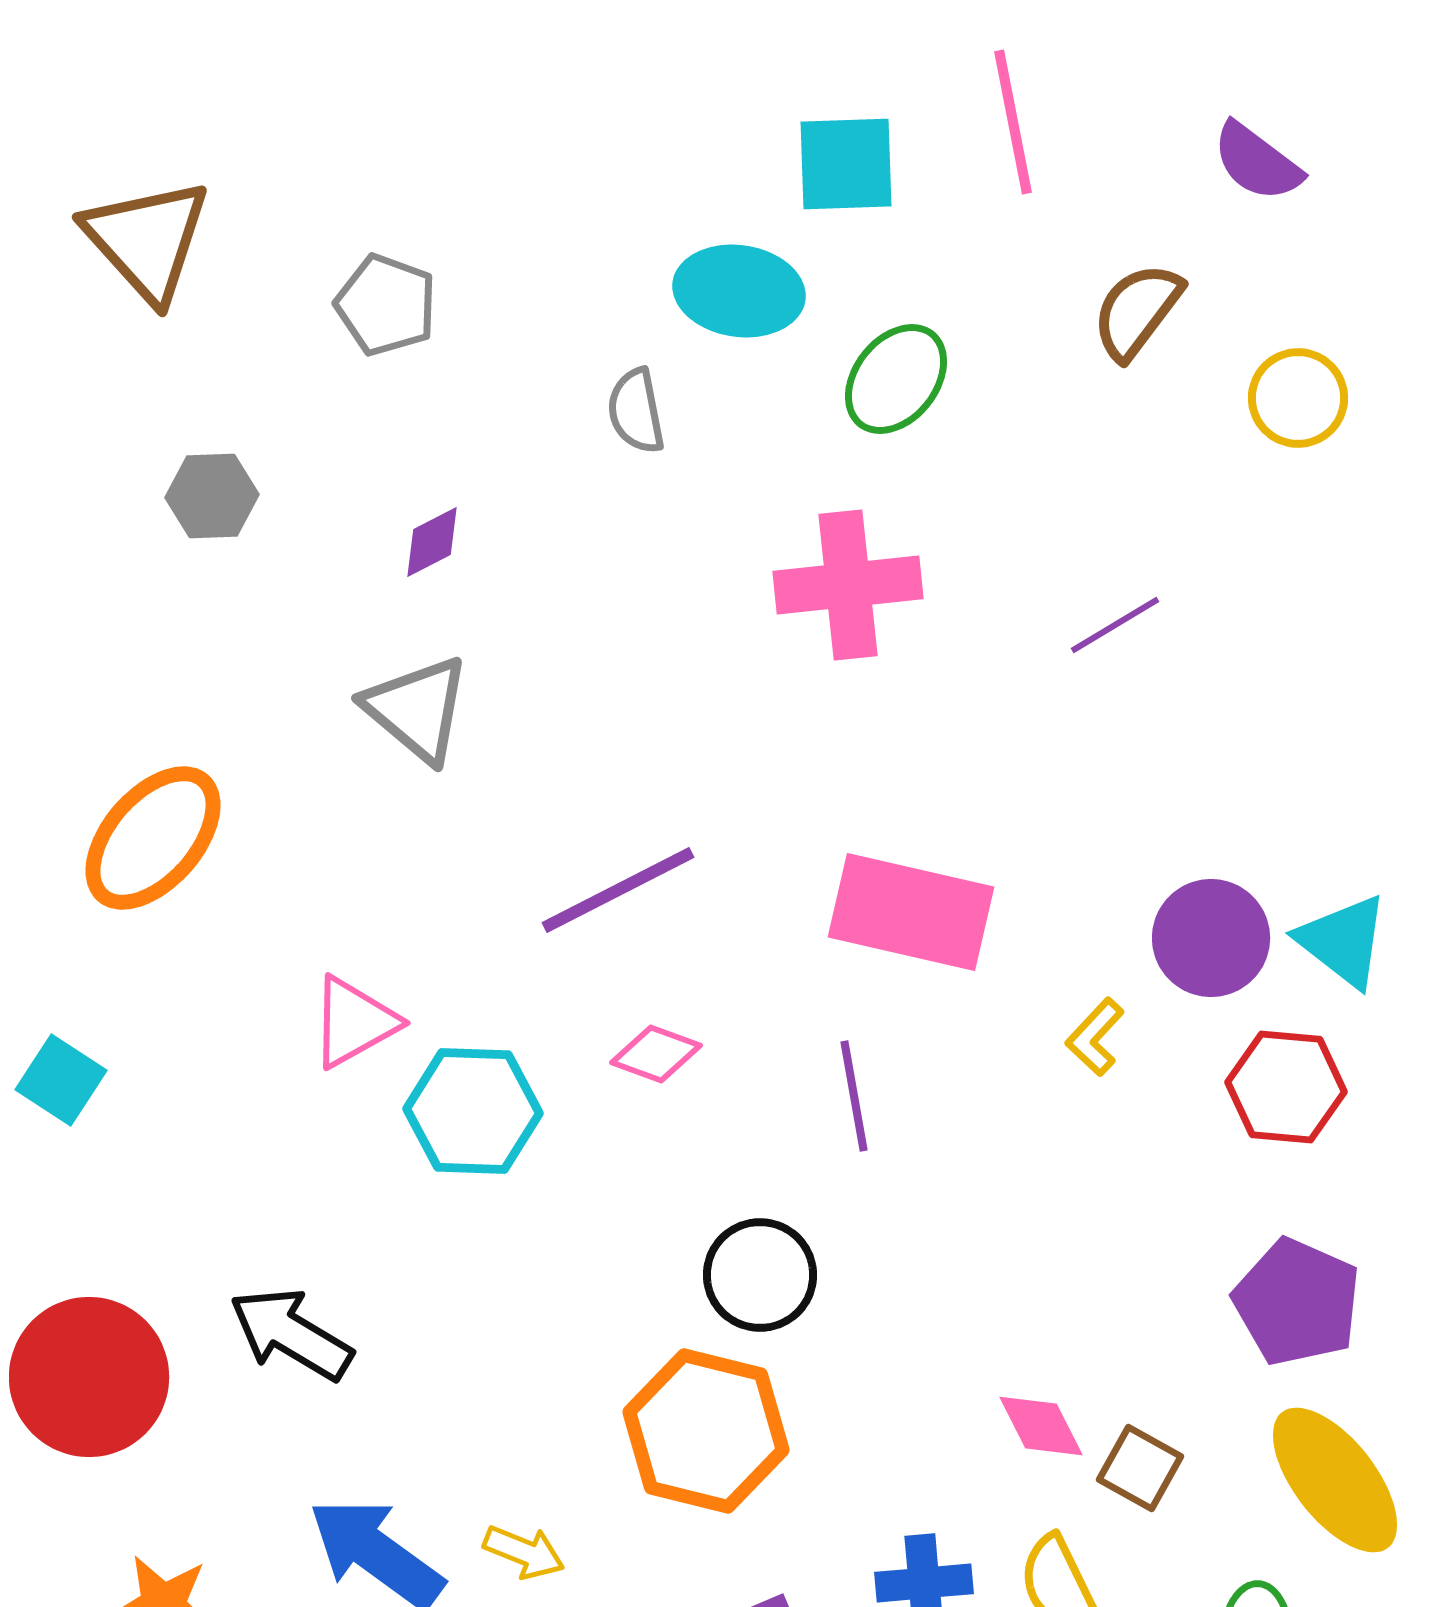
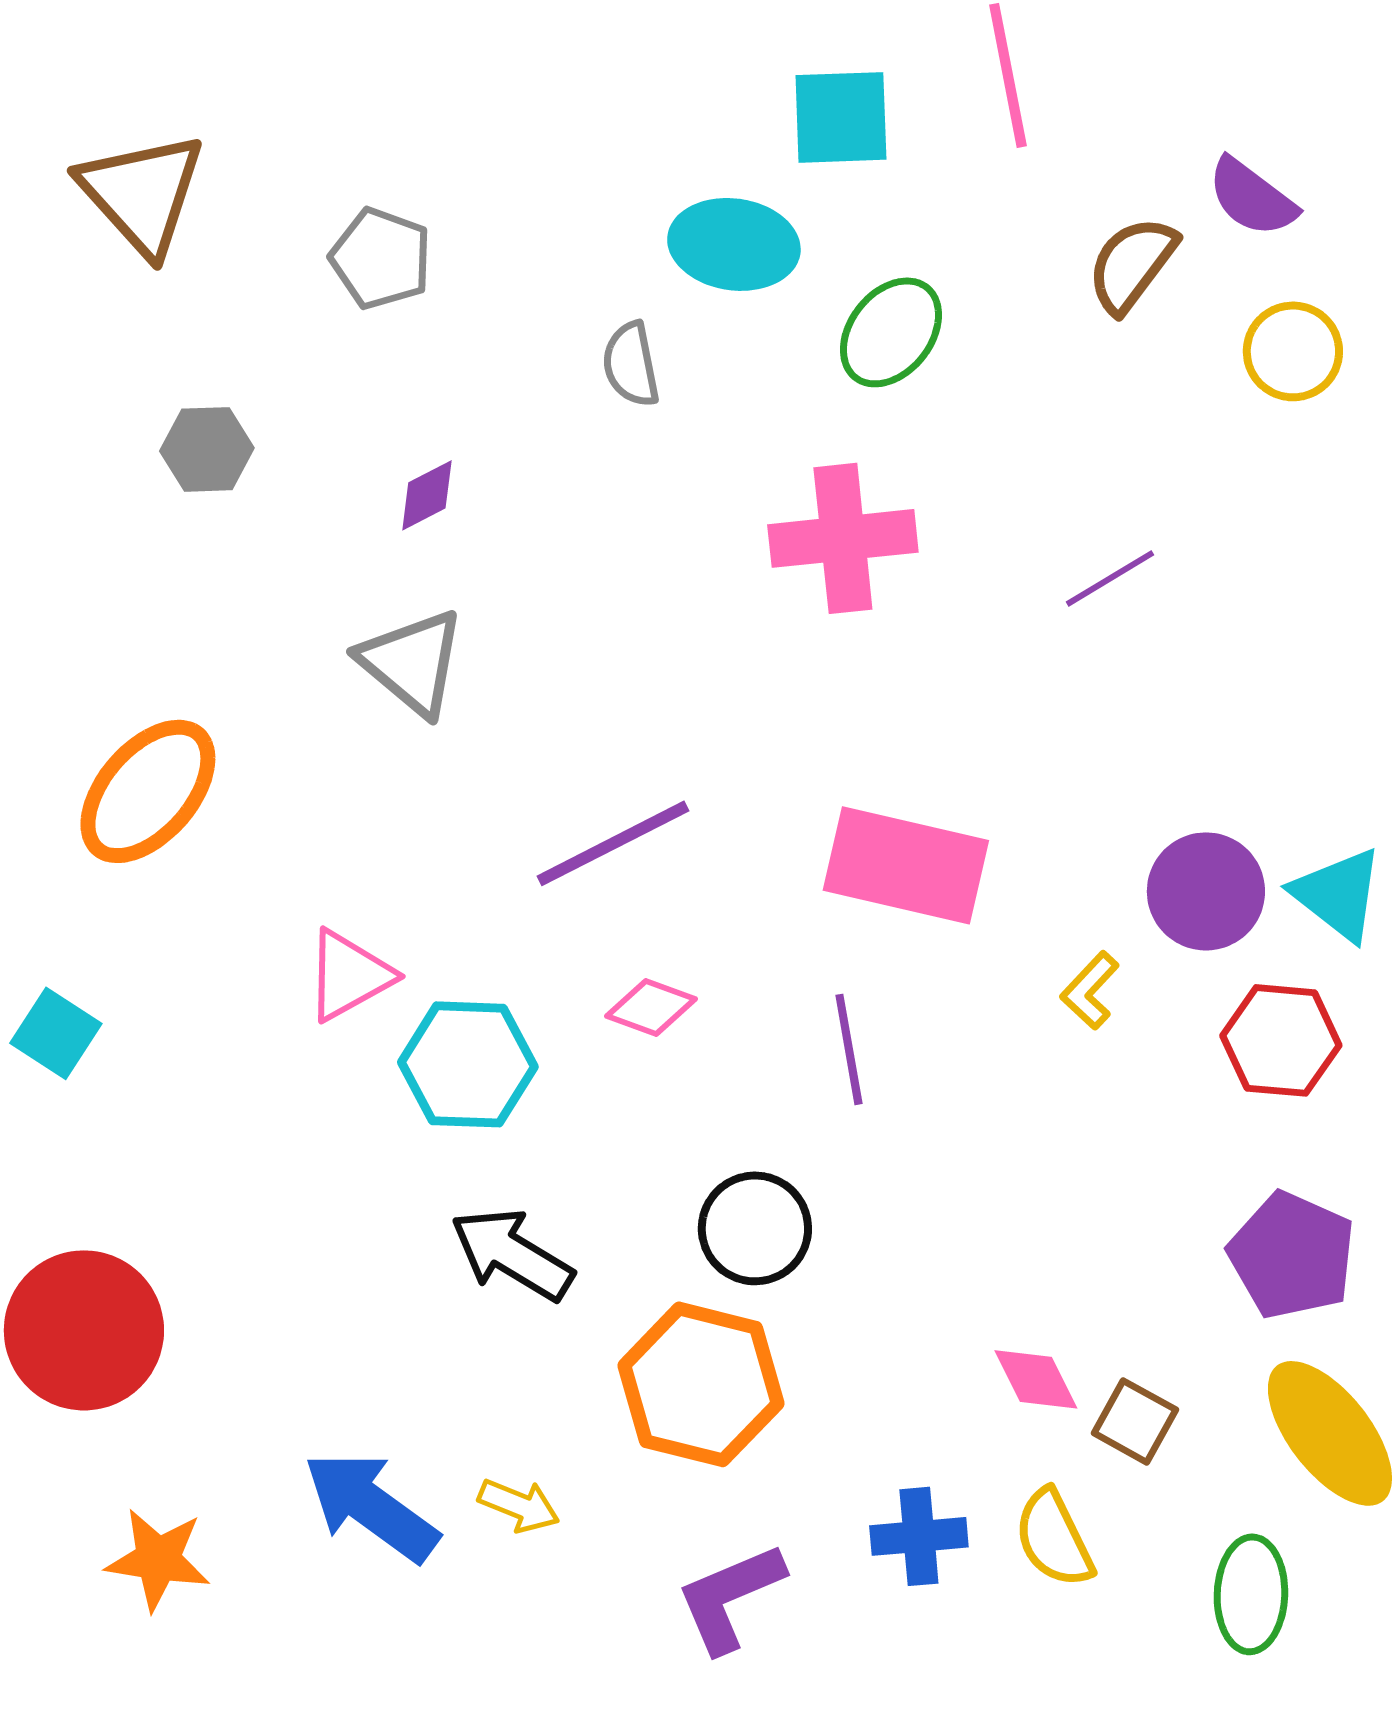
purple semicircle: (1257, 162) -> (1252, 197), moved
black arrow: (291, 1334) -> (512, 1254), moved

